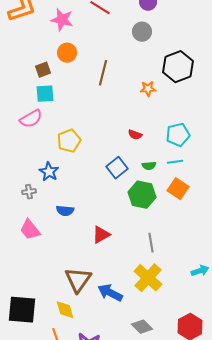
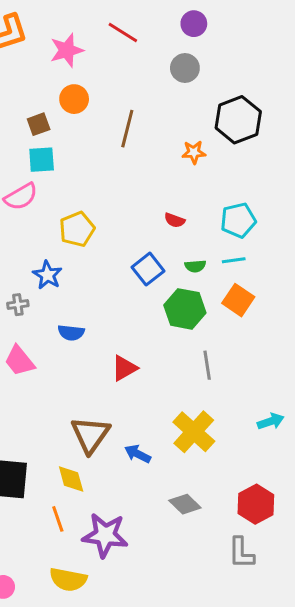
pink star: (62, 20) -> (67, 50), turned -30
gray line: (151, 243) -> (207, 365), moved
blue arrow: (110, 293) -> (138, 454), size x0.7

